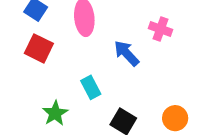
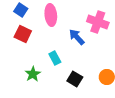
pink cross: (161, 29) -> (98, 22), size x1.5

